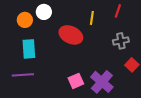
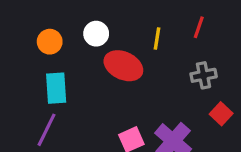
white circle: (44, 12) -> (96, 34), moved
purple line: (23, 75) -> (46, 130), turned -60

